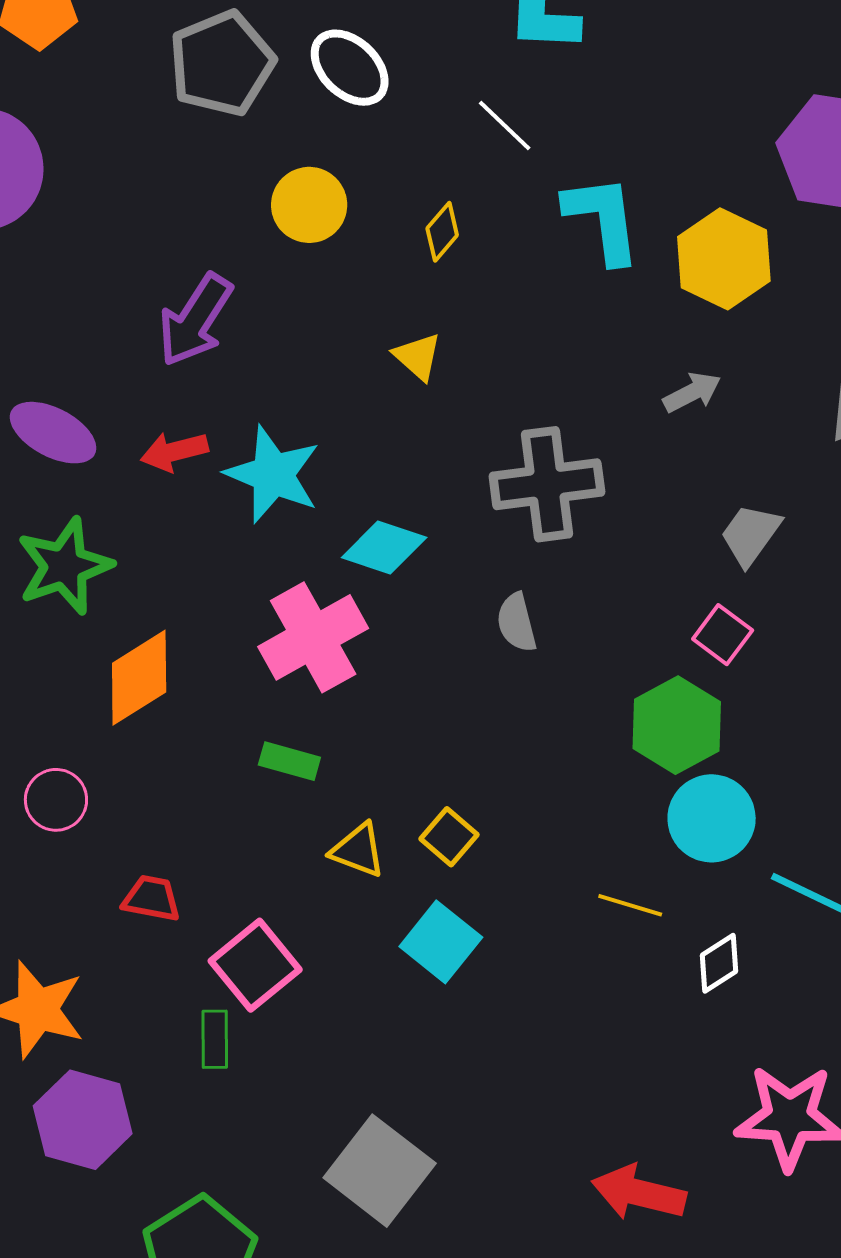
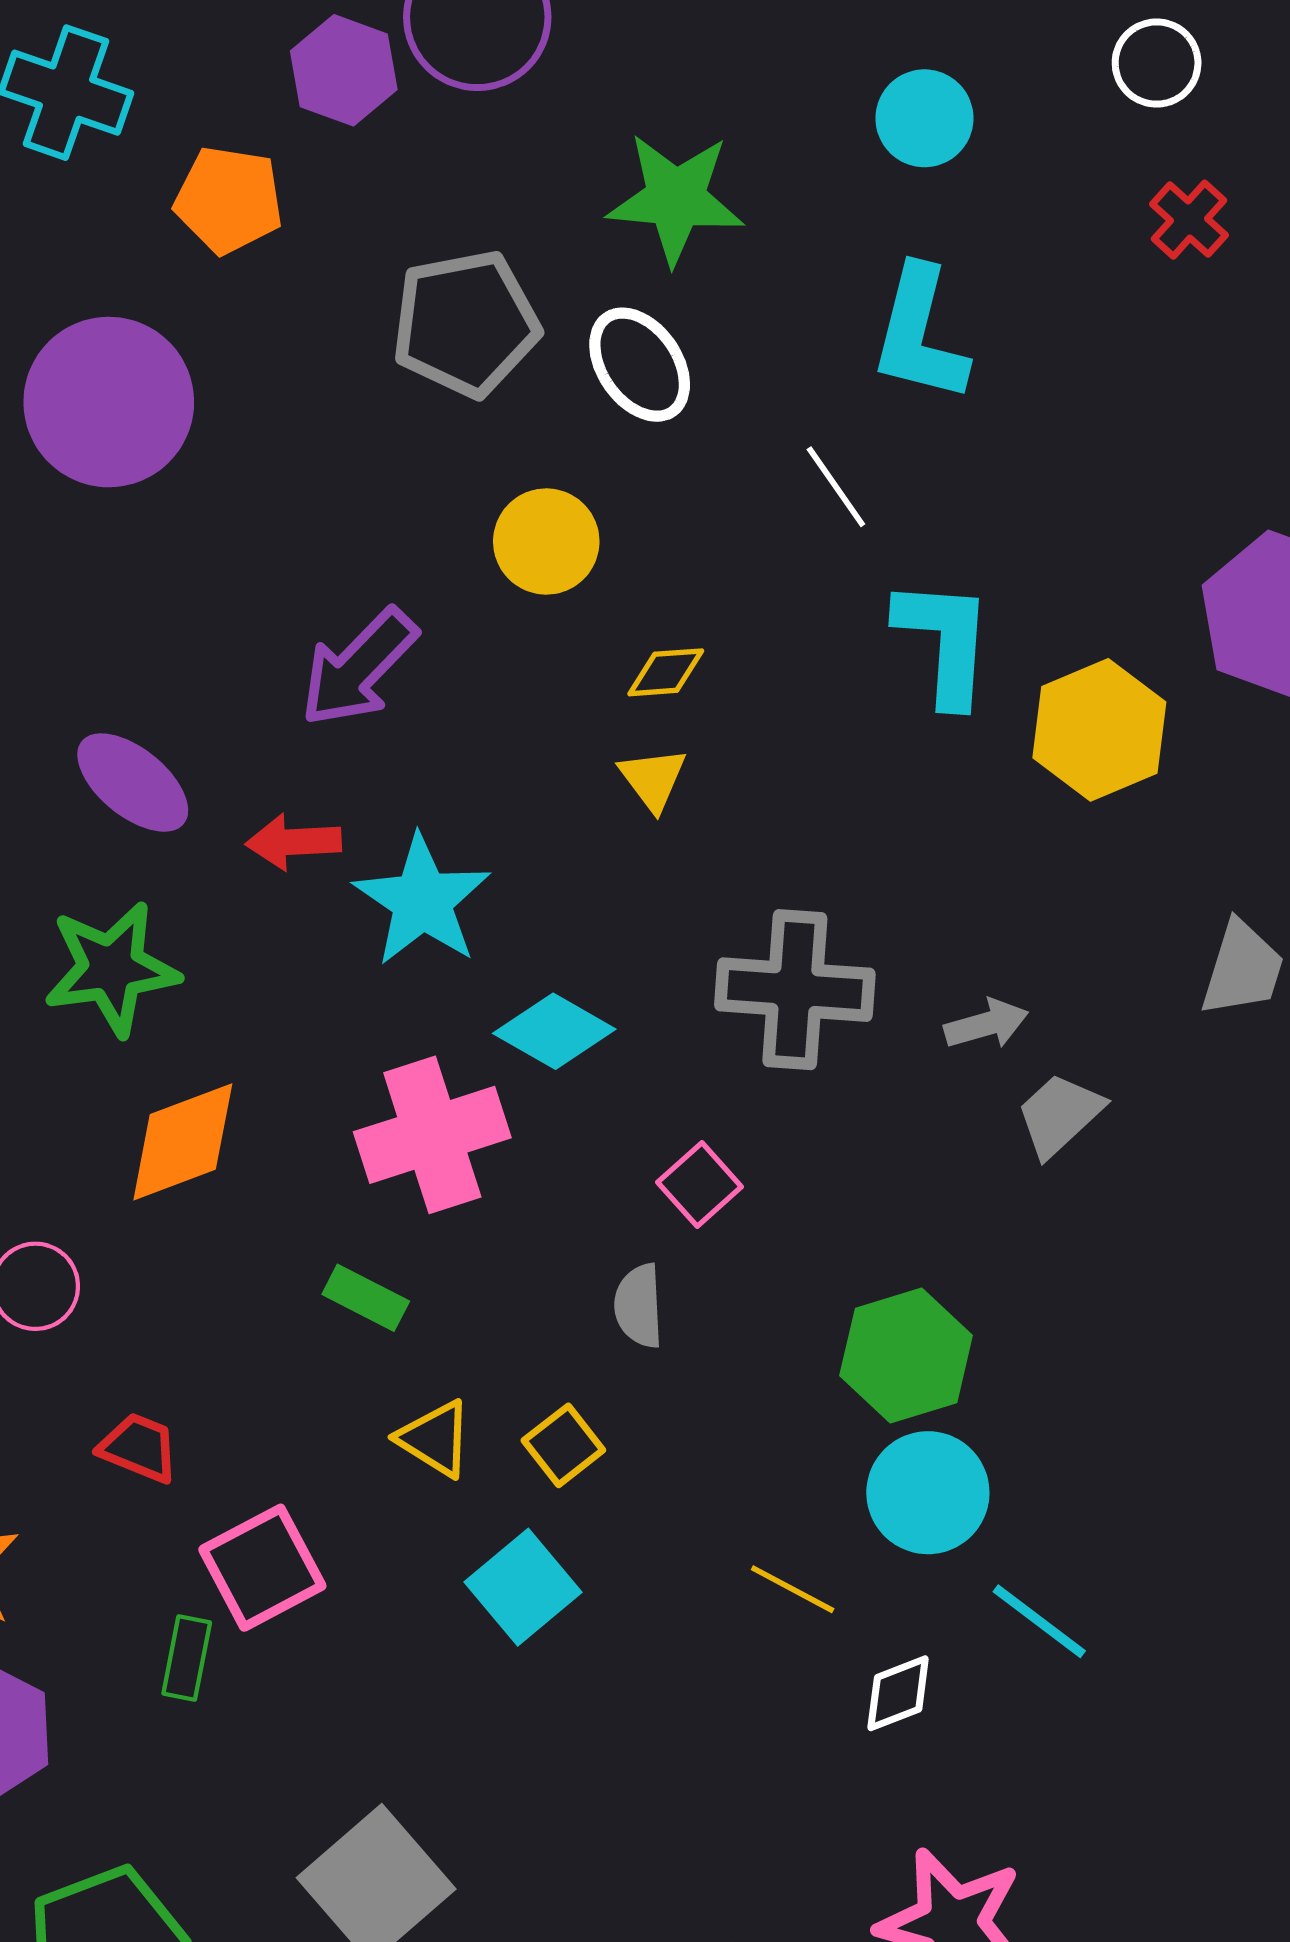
yellow diamond: (442, 232) -> (666, 672), moved, turned 34
gray arrow: (692, 392) -> (986, 1024), moved
gray semicircle: (517, 623) -> (639, 1306), moved
pink square: (723, 635) -> (700, 1184), moved

